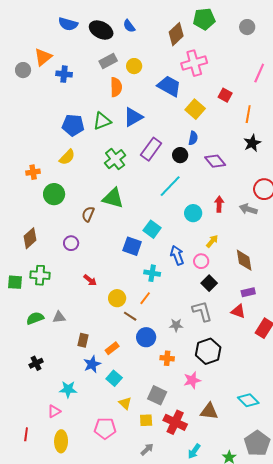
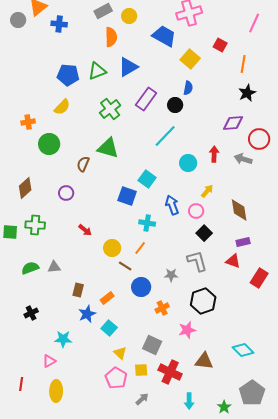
purple diamond: (215, 161) -> (233, 123), moved, turned -55
orange cross: (167, 358) -> (162, 308), turned -32
pink pentagon: (105, 428) -> (116, 378), moved, turned 30
cyan arrow: (194, 451) -> (189, 401), turned -35

